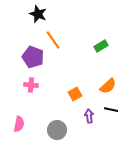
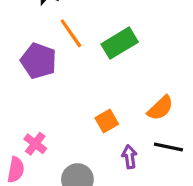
green rectangle: (101, 46) -> (120, 43), moved, size x1.5
pink cross: (31, 85) -> (35, 144), moved, turned 32

